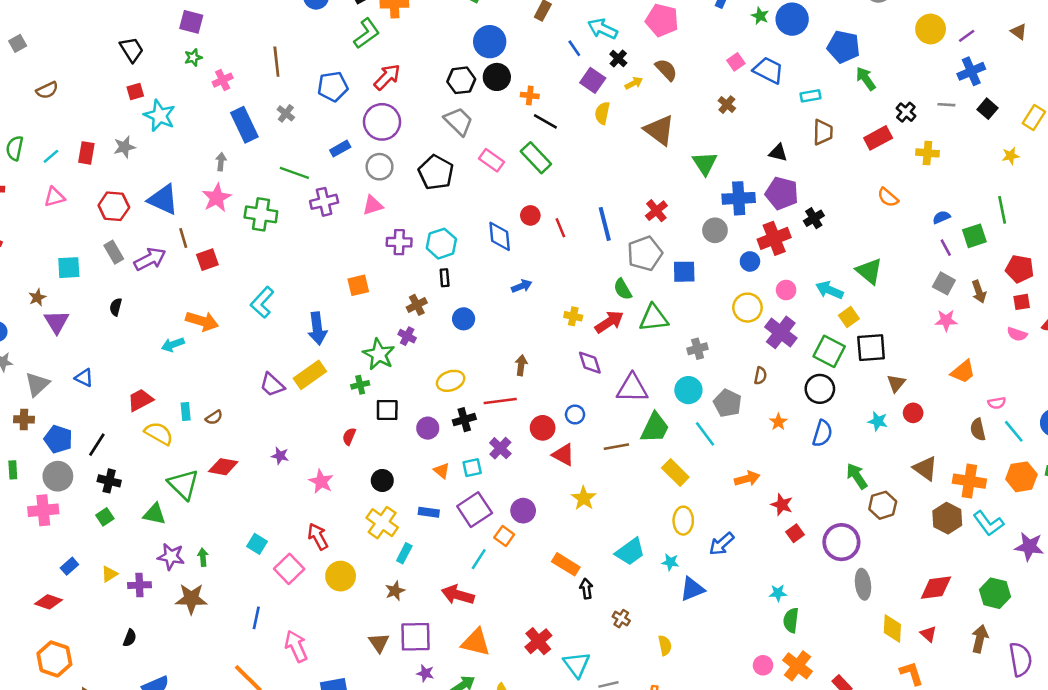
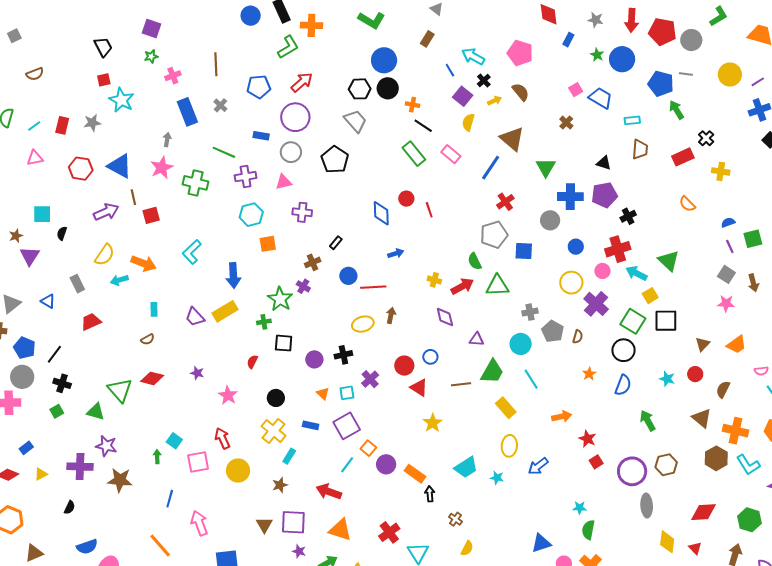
gray line: (946, 105) -> (686, 74), moved
blue rectangle: (340, 149) -> (261, 136), turned 35
pink rectangle: (491, 160) -> (451, 154), moved
purple pentagon: (782, 193) -> (604, 195), turned -30
blue line: (605, 224) -> (491, 168), moved, turned 44
red cross: (774, 238) -> (618, 249), moved
cyan hexagon: (441, 244) -> (251, 215), moved
gray rectangle: (114, 252) -> (77, 284), moved
black rectangle: (445, 278) -> (336, 243), turned 40
black semicircle: (116, 307) -> (62, 233), moved
yellow ellipse: (451, 381) -> (363, 324), moved
brown triangle: (896, 383) -> (703, 344), moved
purple triangle: (632, 388) -> (477, 339), size x0.6
red line: (500, 401) -> (373, 287), moved
gray pentagon: (727, 403) -> (553, 331), moved
cyan rectangle: (186, 411) -> (154, 309), moved
brown semicircle: (978, 430) -> (723, 389), moved, turned 36
yellow semicircle: (159, 433) -> (105, 255), moved, turned 90
brown hexagon: (883, 505) -> (666, 465), moved
purple circle: (523, 511) -> (386, 464), moved
green arrow: (203, 557) -> (157, 457), moved
pink square: (289, 569) -> (198, 462), turned 30
yellow triangle: (109, 574) -> (41, 474), moved
purple cross: (139, 585) -> (80, 467), size x1.4
blue triangle: (692, 589) -> (541, 543), moved
yellow semicircle: (665, 645) -> (467, 548), moved, turned 35

